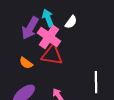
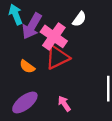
cyan arrow: (48, 18) -> (16, 14), moved
red triangle: (52, 55) -> (57, 57), turned -35

